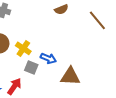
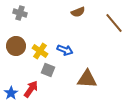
blue arrow: (48, 58) -> (65, 50), moved

